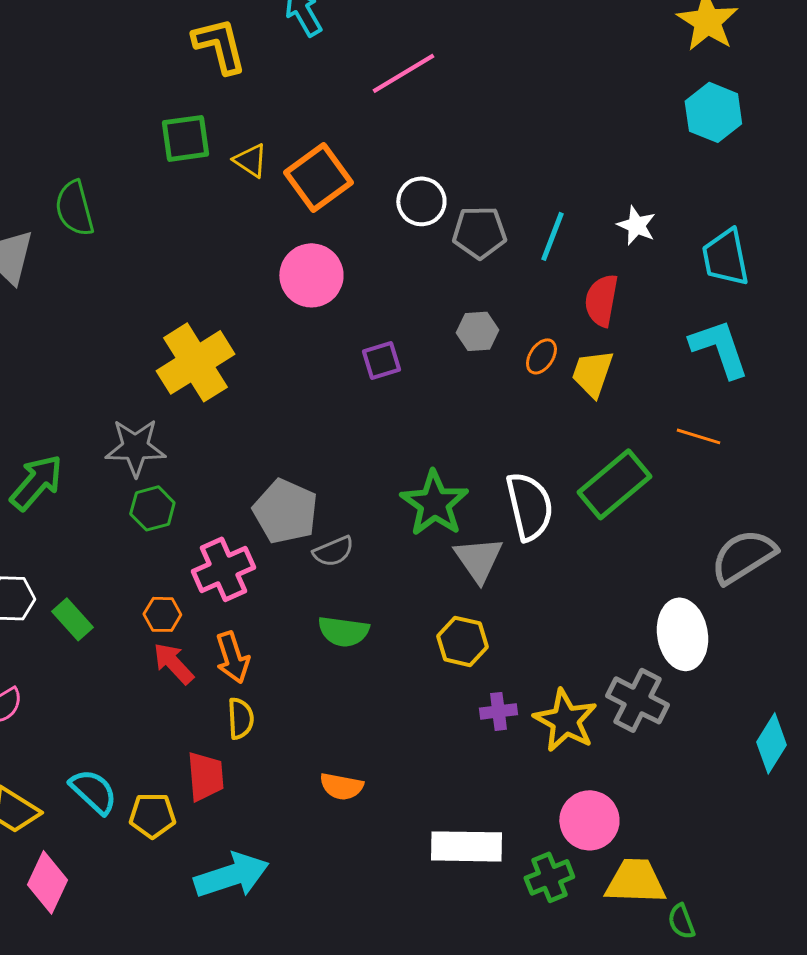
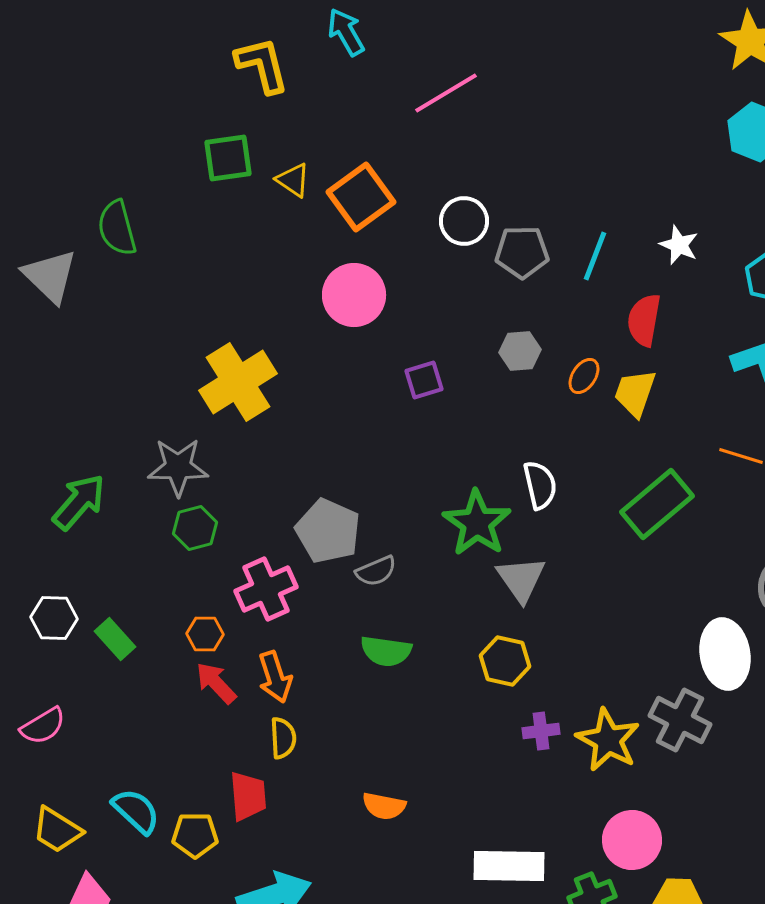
white semicircle: (529, 506) -> (540, 485), moved, size x0.7

